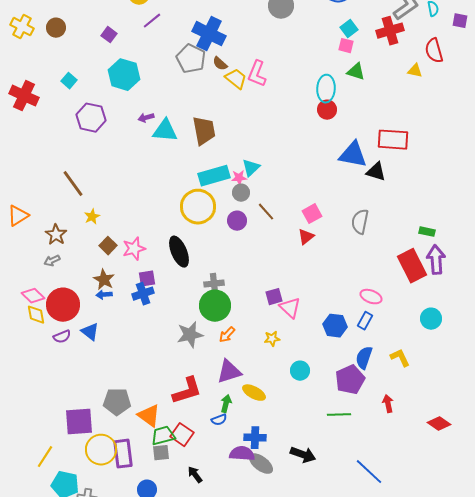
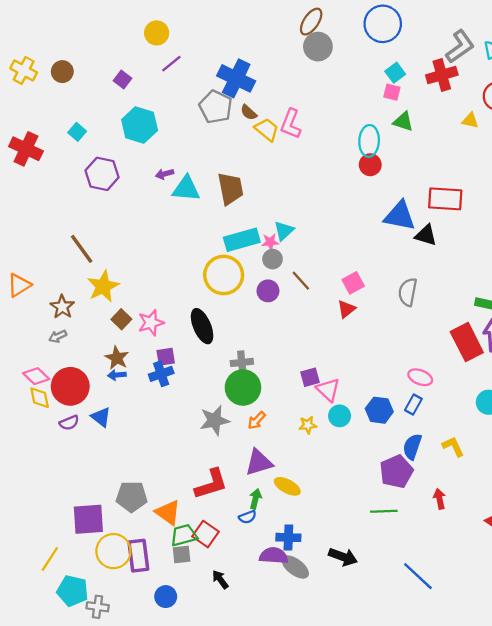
yellow star: (92, 217) -> (103, 286), size x1.8
cyan circle: (300, 371) -> (340, 416), moved

